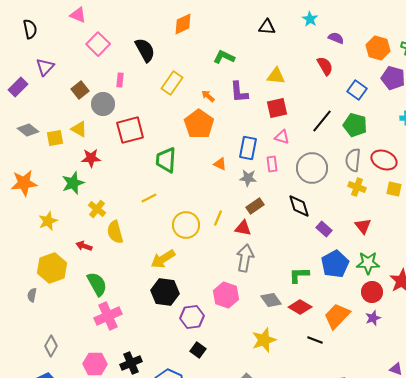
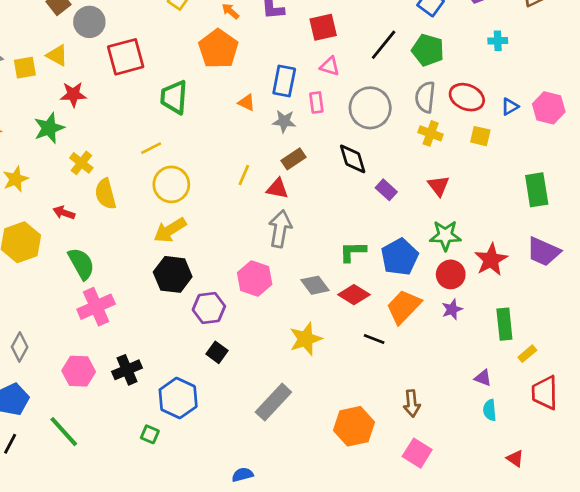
yellow circle: (186, 225) -> (171, 184), moved
blue pentagon: (335, 264) -> (400, 257), moved

